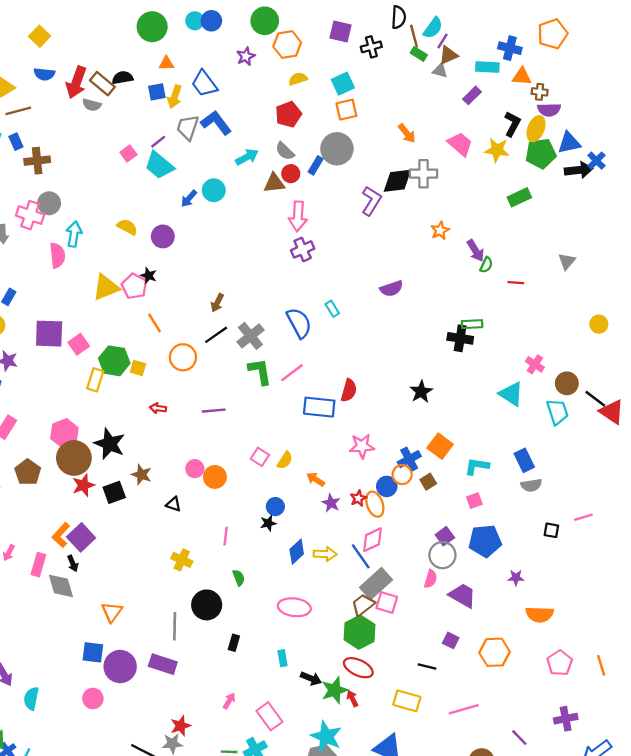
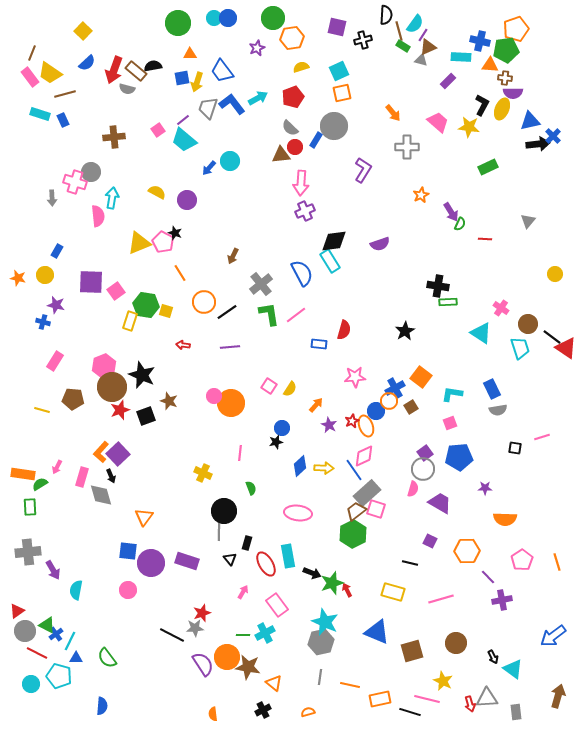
blue semicircle: (44, 74) -> (87, 63), turned -48
green pentagon: (541, 153) -> (506, 50), moved
cyan arrow: (247, 157) -> (258, 98), moved
brown cross: (37, 161) -> (114, 137), moved
black diamond: (397, 181) -> (334, 241), moved
cyan rectangle: (332, 309) -> (330, 261), size x1.6
green rectangle: (472, 324) -> (448, 302), moved
black line: (216, 335) -> (227, 312), moved
blue rectangle: (319, 407) -> (319, 344), size x0.6
brown pentagon: (28, 472) -> (73, 399), turned -30
orange circle: (215, 477) -> (231, 403), size x1.4
orange arrow: (316, 479) -> (316, 405), turned 98
black triangle: (173, 504) -> (230, 559), moved, turned 32
gray line: (175, 626) -> (219, 529), moved
cyan rectangle: (282, 658) -> (288, 556), size x1.6
red ellipse: (358, 668) -> (266, 564), moved, turned 35
purple cross: (566, 719) -> (502, 600), moved
purple line: (519, 738) -> (488, 577), moved

